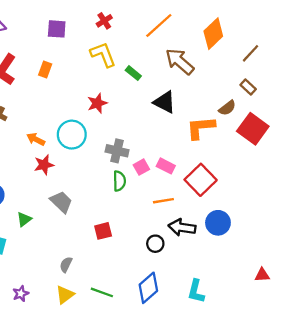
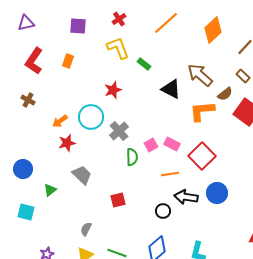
brown arrow: (180, 61) -> (200, 75), moved
orange arrow: (36, 139) -> (60, 121), turned -63
gray cross: (117, 151) -> (119, 131), moved, turned 36

